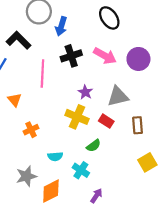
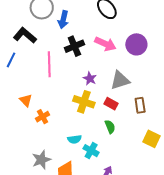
orange triangle: (15, 100) -> (26, 100), moved
green semicircle: (94, 146) -> (110, 127), moved, turned -72
cyan semicircle: (55, 156) -> (75, 139), moved
yellow square: (147, 162) -> (152, 139), turned -30

